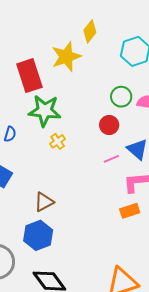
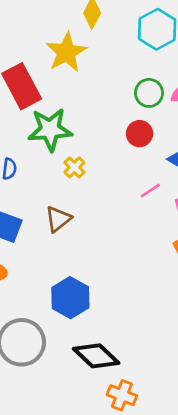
pink line: (111, 159) -> (150, 191), moved
brown triangle: (44, 202) -> (58, 219), moved

